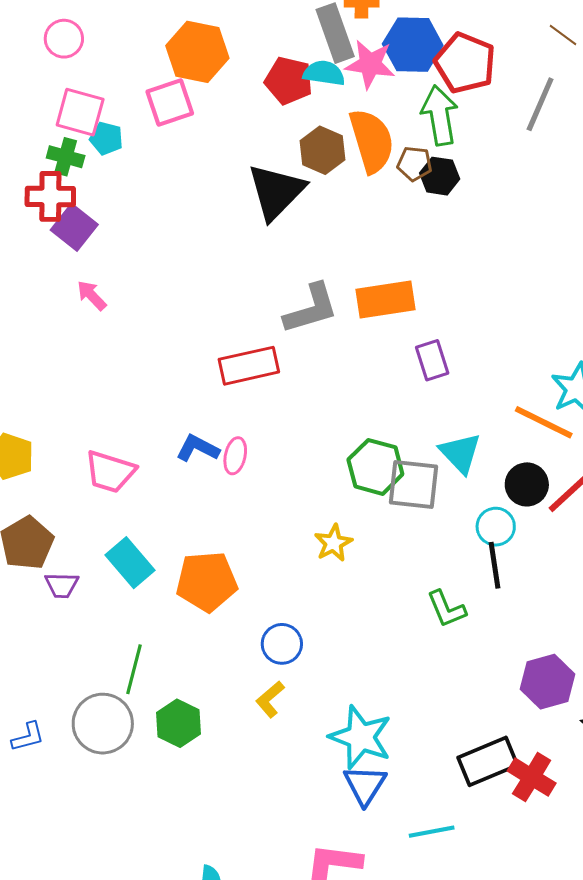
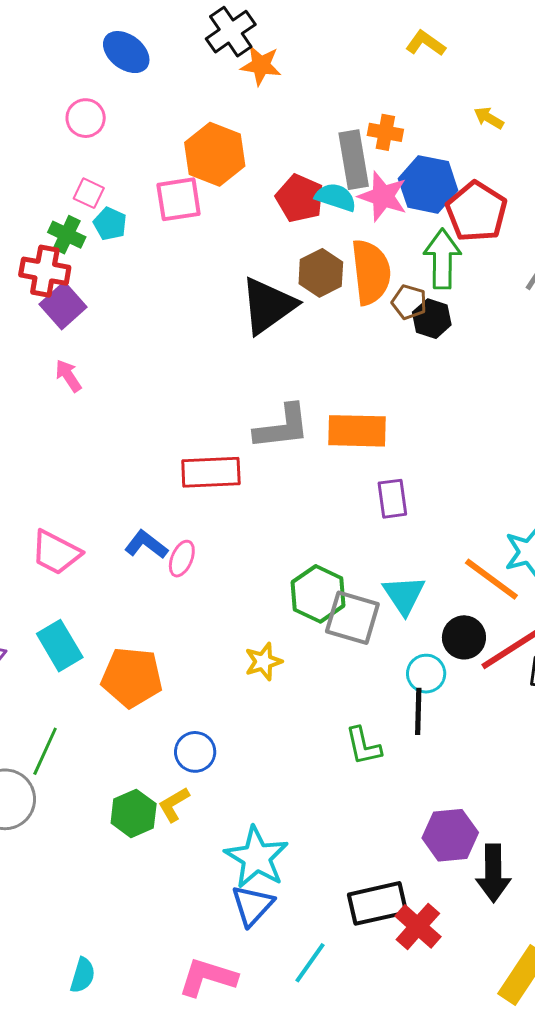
pink square: (80, 112) -> (89, 193), size x0.6
green hexagon: (179, 723) -> (134, 813), moved
cyan line: (432, 832) -> (310, 963), turned -54

